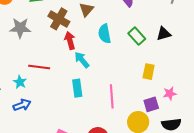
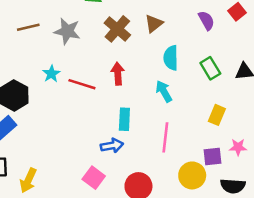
red arrow: (70, 40) -> (118, 74), moved
cyan arrow: (82, 60) -> (164, 91), moved
cyan star: (20, 82) -> (51, 74), moved
blue arrow: (22, 105) -> (112, 146), moved

